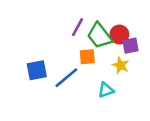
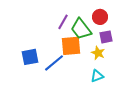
red circle: (119, 35) -> (100, 17), moved
orange square: (87, 57) -> (71, 46), size x1.5
cyan triangle: (106, 90) -> (97, 76), moved

